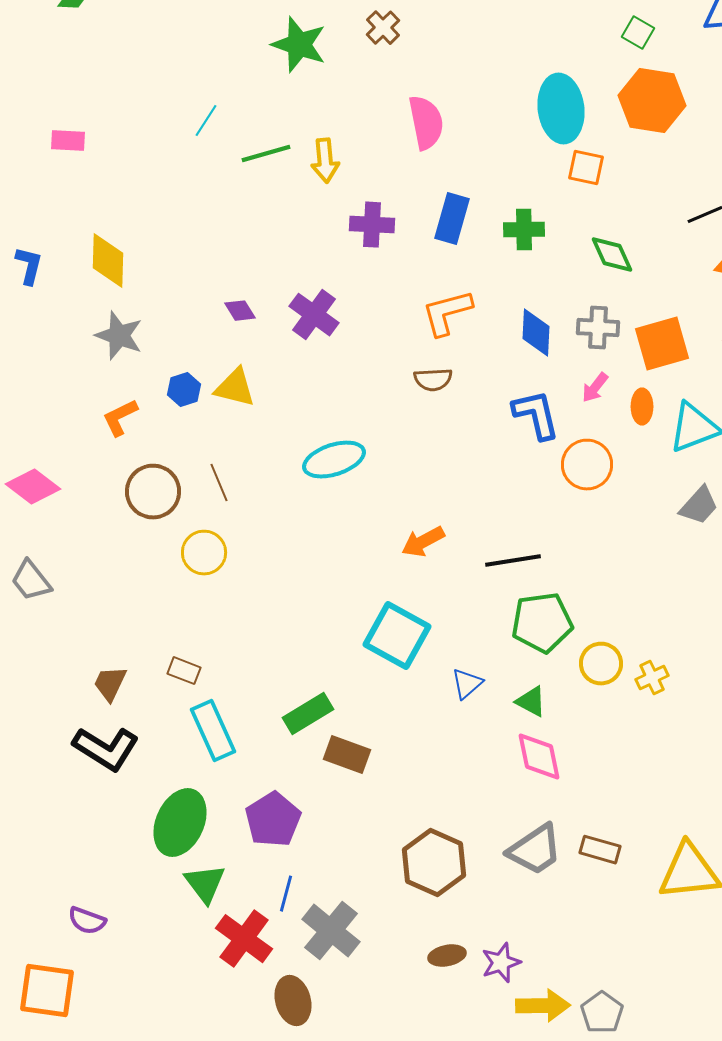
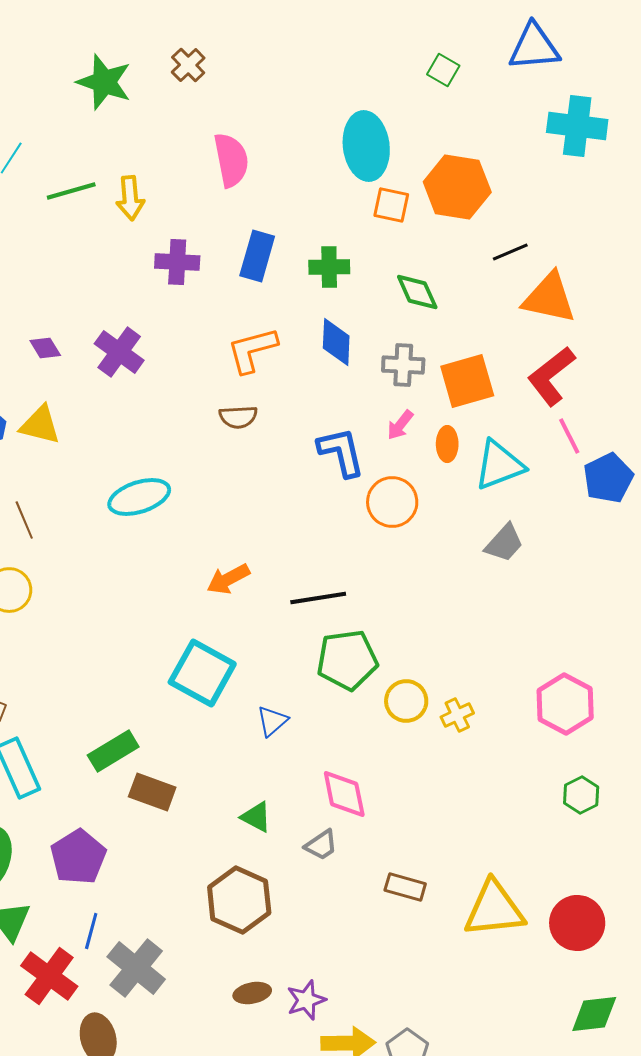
orange hexagon: (652, 101) -> (457, 187), moved
blue diamond: (536, 333) -> (336, 342), moved
green triangle: (531, 702) -> (256, 817), moved
gray trapezoid: (535, 850) -> (321, 845), moved, size x0.6

